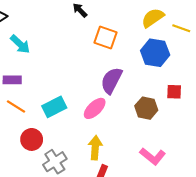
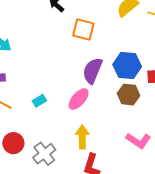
blue hexagon: (155, 53) -> (127, 65), moved
cyan rectangle: (54, 107) -> (39, 101), size x0.6
red circle: (32, 139) -> (13, 143), moved

